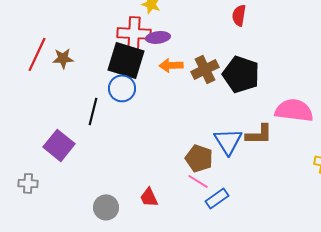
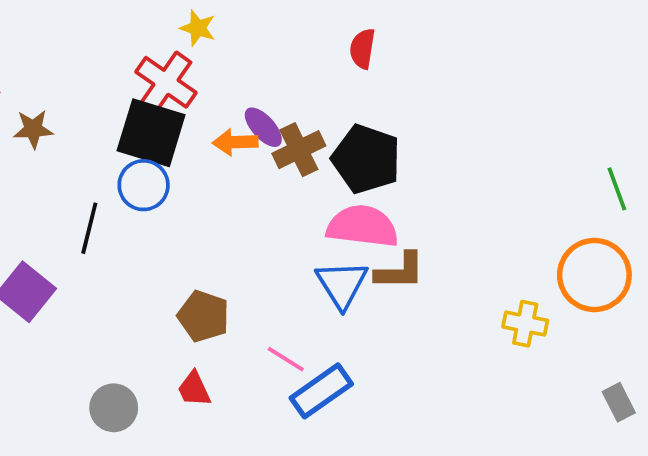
red cross: (134, 33) -> (166, 82), turned 32
purple ellipse: (158, 37) -> (263, 127), moved, turned 55
pink semicircle: (294, 110) -> (362, 226), moved
brown pentagon: (199, 158) -> (203, 316), moved
blue rectangle: (217, 198) -> (321, 391), size x1.4

